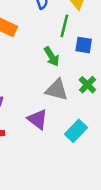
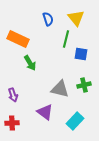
green arrow: (52, 57) -> (30, 63), moved
green cross: (87, 85) -> (84, 85), turned 32

